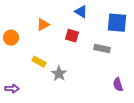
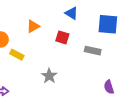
yellow rectangle: (39, 62) -> (17, 55), moved

